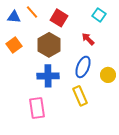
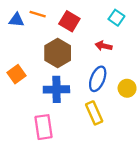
orange line: (32, 12) -> (38, 14), turned -32
red arrow: (88, 39) -> (104, 46), turned -32
orange square: (14, 45) -> (16, 74), moved

